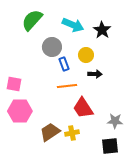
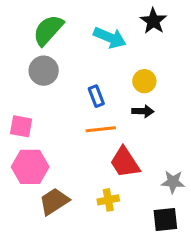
black star: (102, 30) -> (153, 21), moved
gray circle: (52, 47) -> (44, 71), moved
yellow circle: (86, 55) -> (144, 81), moved
brown trapezoid: (50, 132) -> (54, 201), moved

